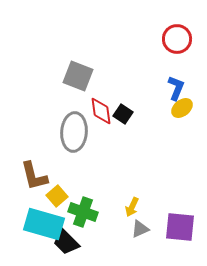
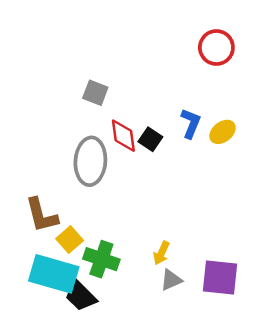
gray square: (78, 76) -> (95, 93), size x0.7
blue L-shape: (176, 88) -> (191, 123), moved

